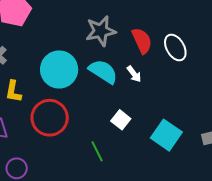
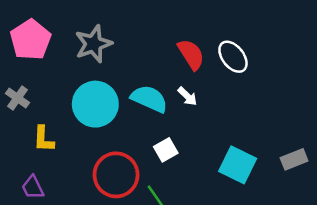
gray star: (101, 31) -> (93, 44), moved
red circle: (50, 118) -> (116, 175), moved
white square: (121, 120) -> (166, 150), moved, turned 30

